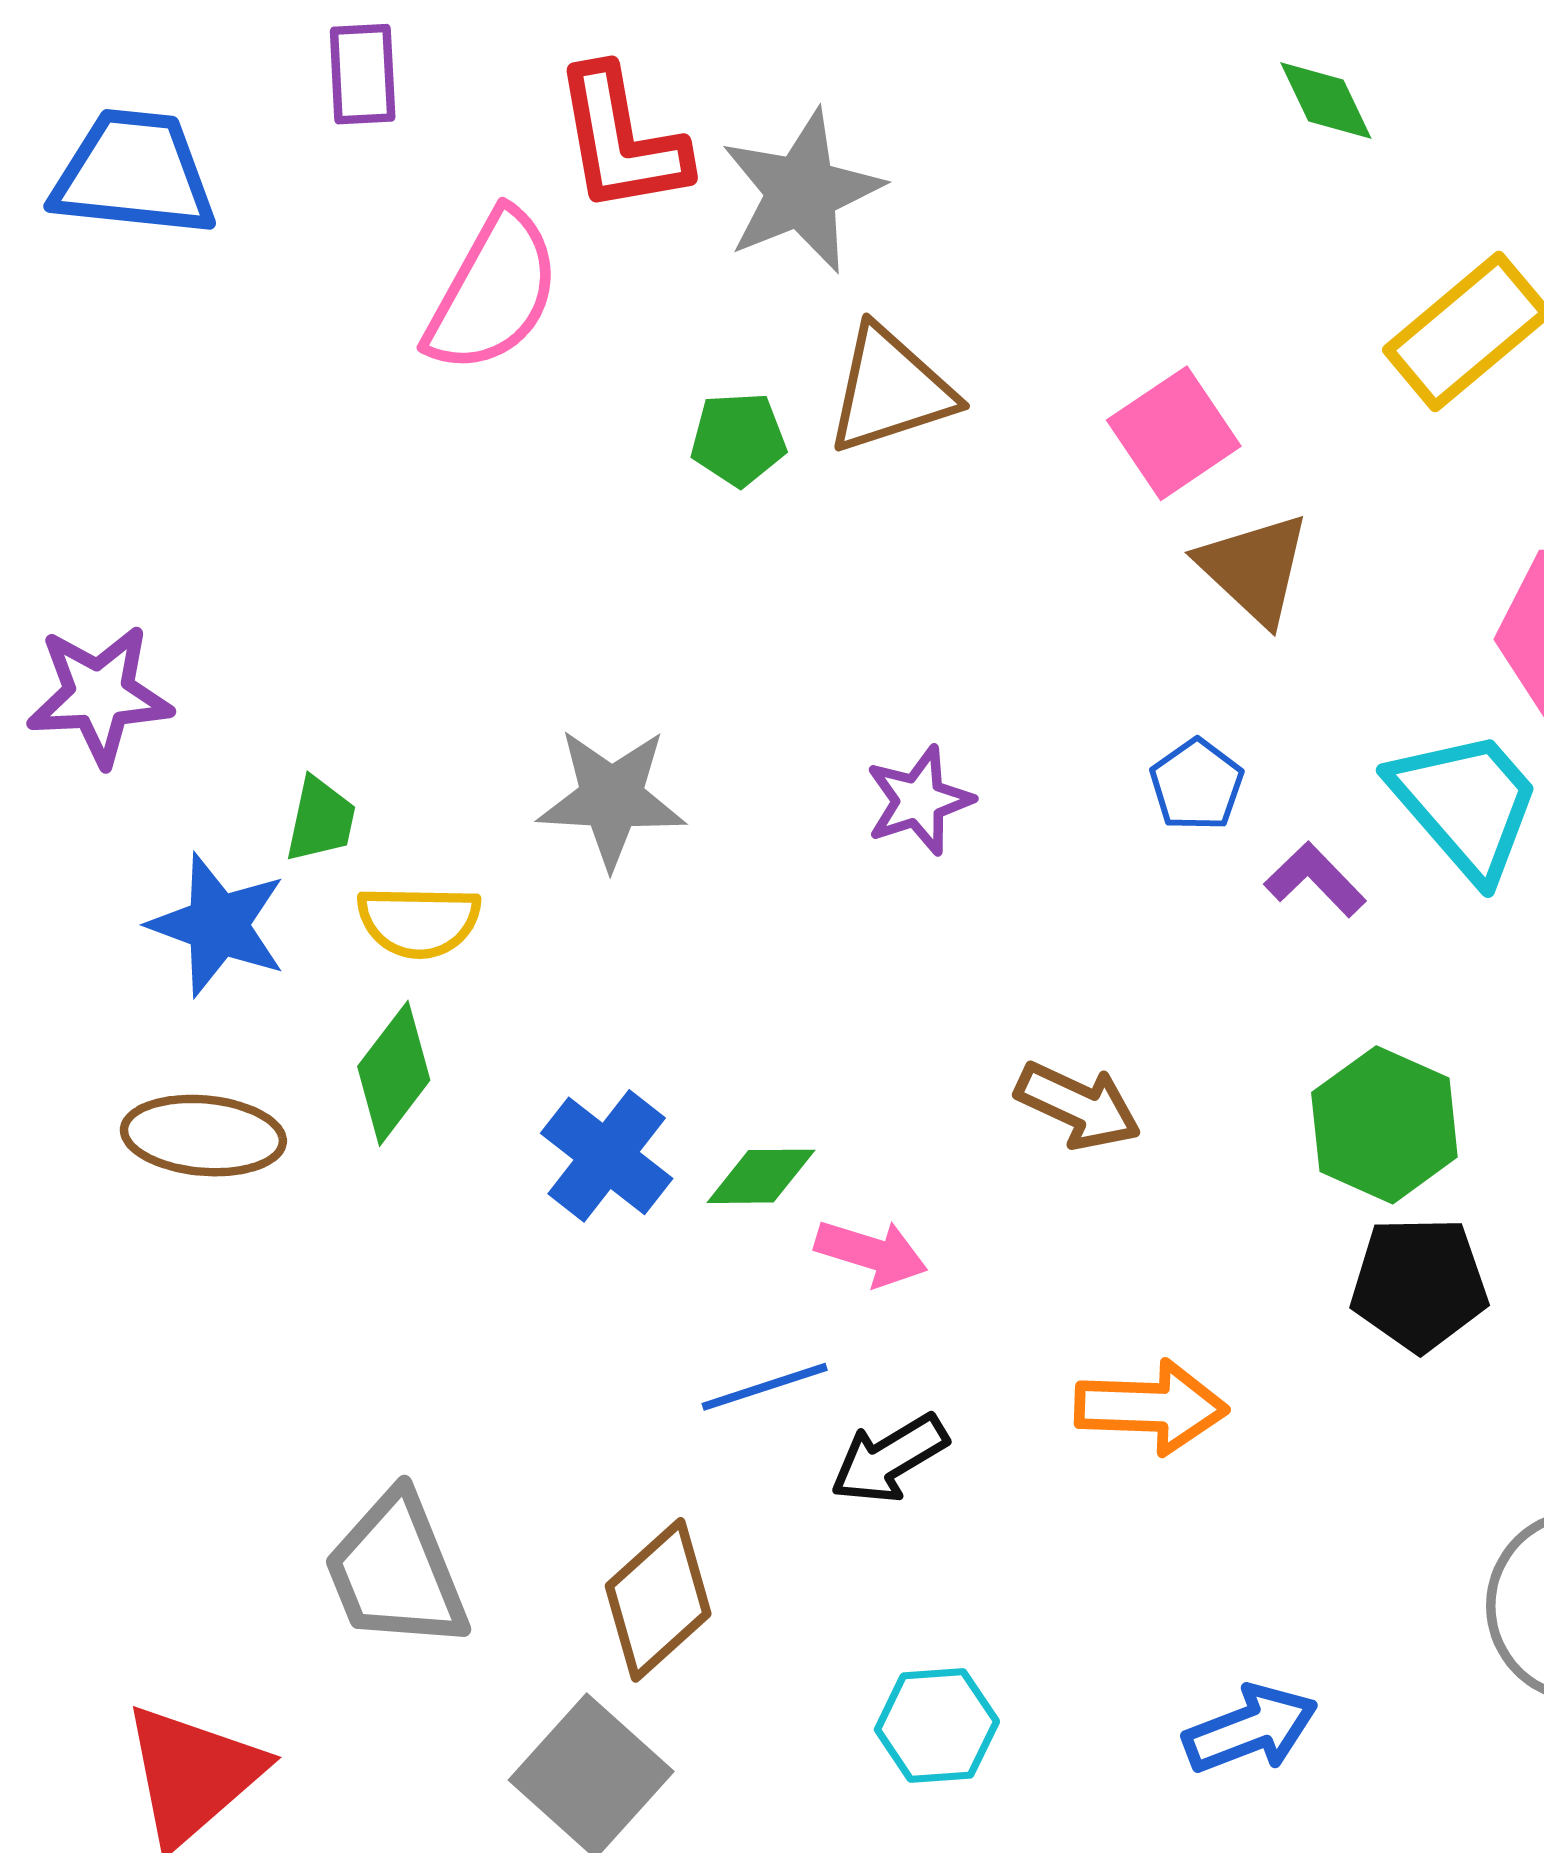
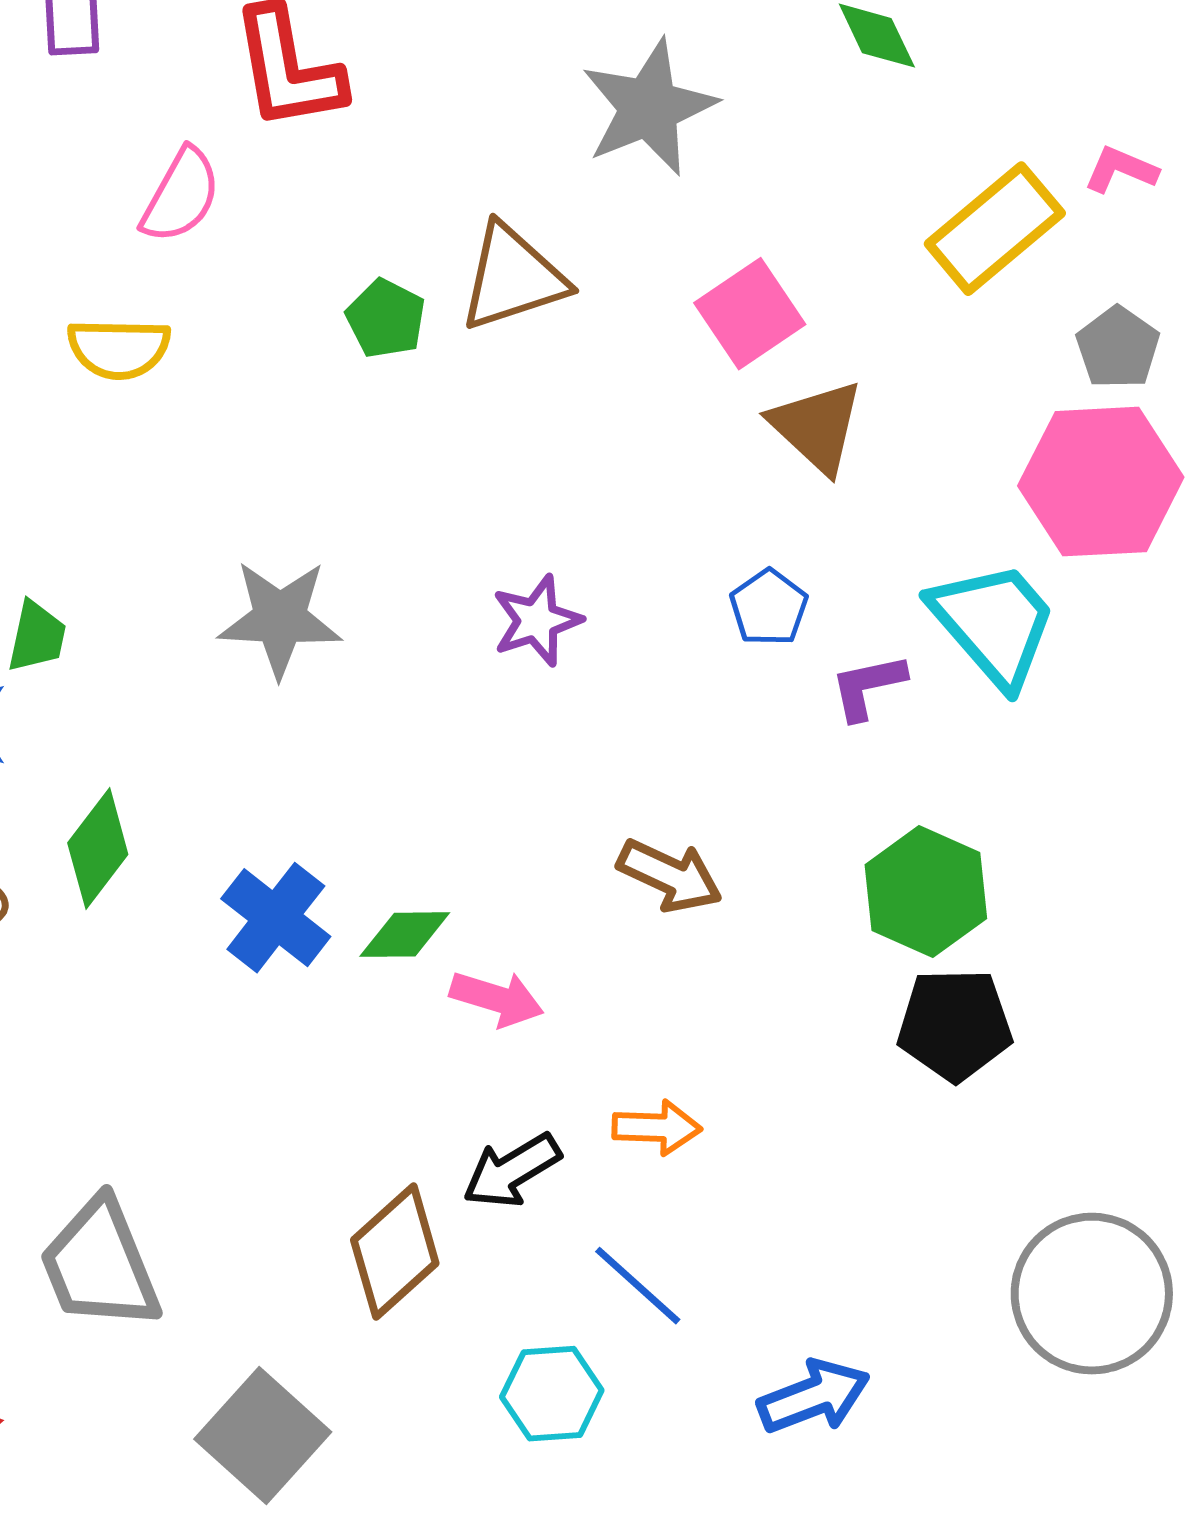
gray star: (802, 191) -> (649, 108), moved
pink semicircle: (493, 292) -> (181, 196), size x0.7
green pentagon: (738, 439) -> (386, 319), turned 30
purple L-shape: (1315, 879) -> (868, 687), turned -58
yellow semicircle: (419, 921) -> (119, 349), moved
blue line: (765, 1387) -> (638, 1286), moved, turned 60
orange arrow: (1151, 1407) -> (657, 1128), moved, size x0.7
brown diamond: (658, 1600) -> (395, 1252), moved

